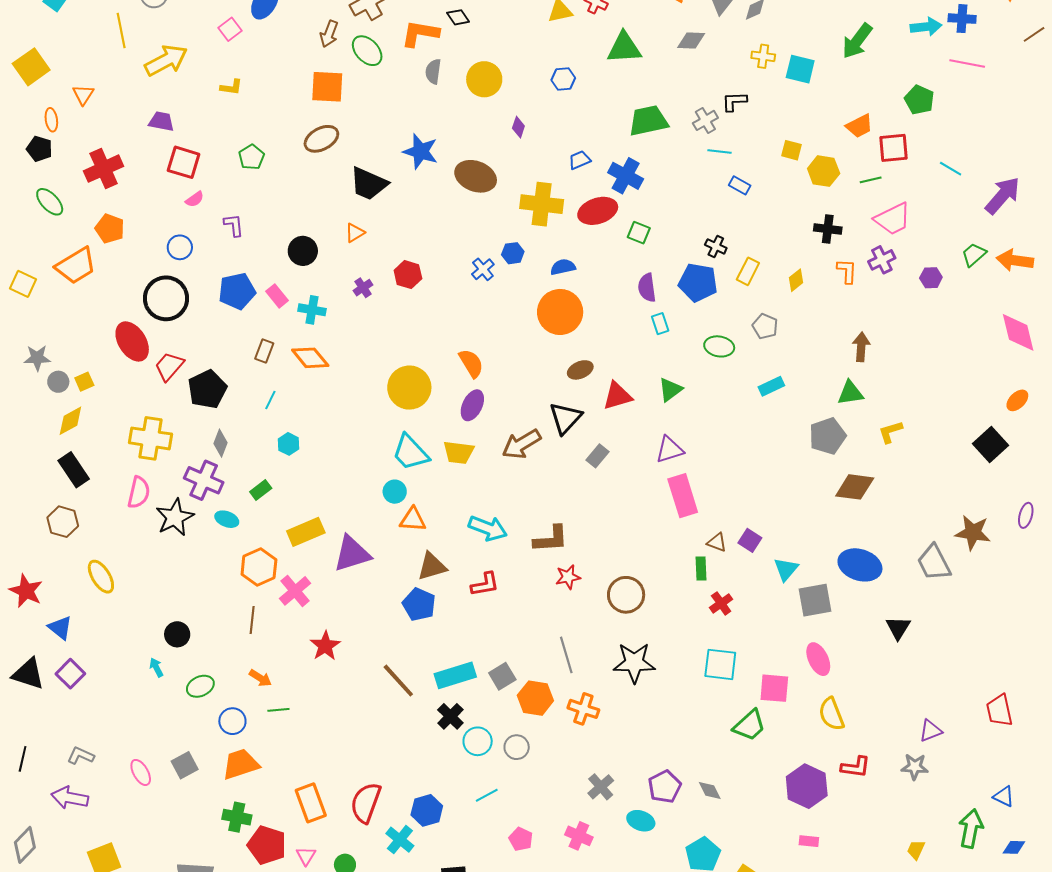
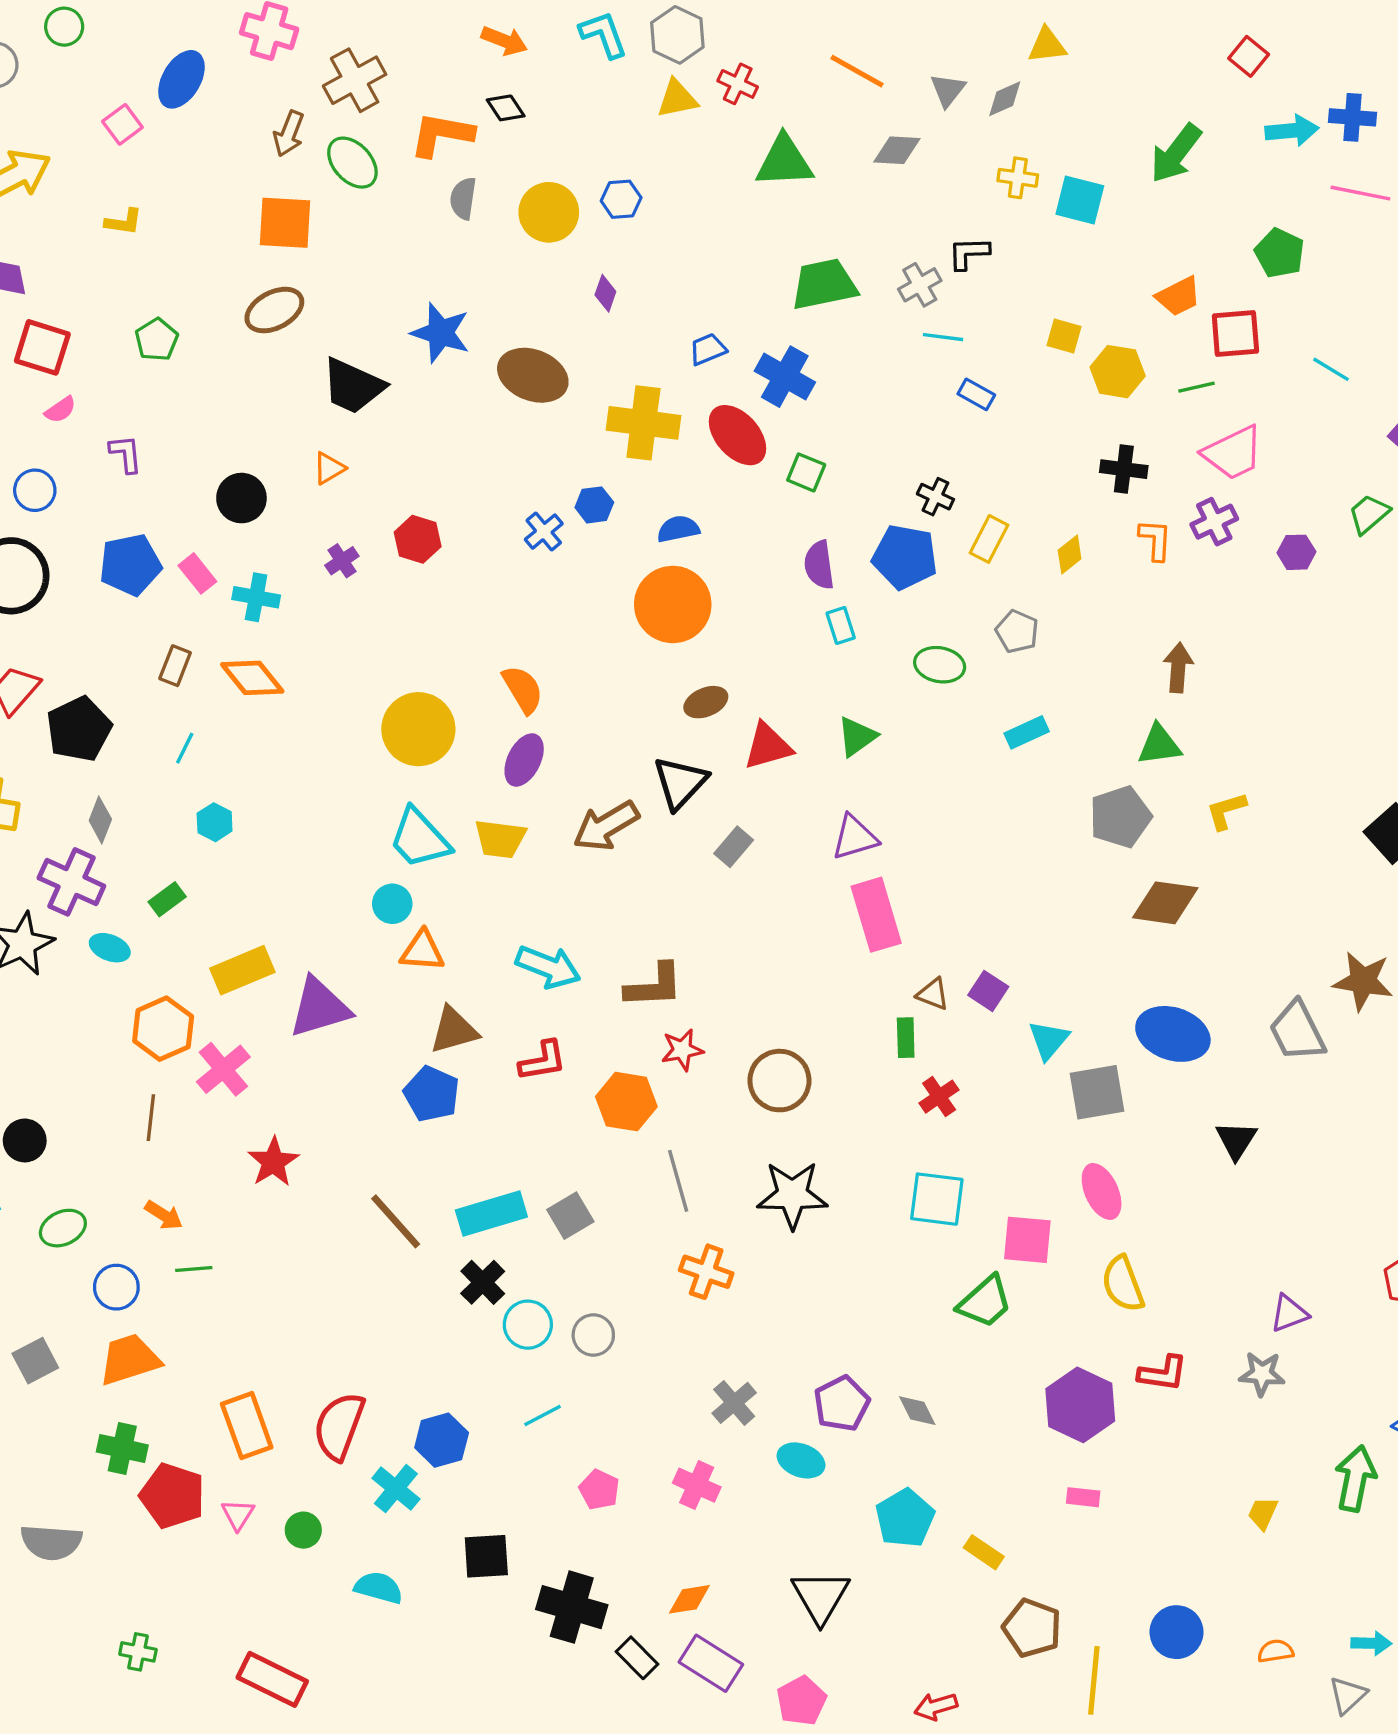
blue hexagon: (563, 79) -> (621, 199), moved
red ellipse: (598, 211) -> (737, 435), turned 66
orange hexagon: (535, 698) -> (626, 1102), moved

